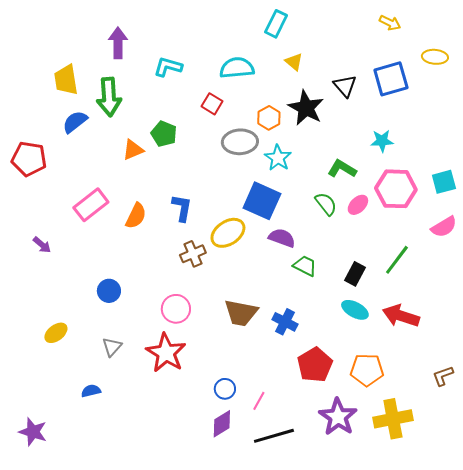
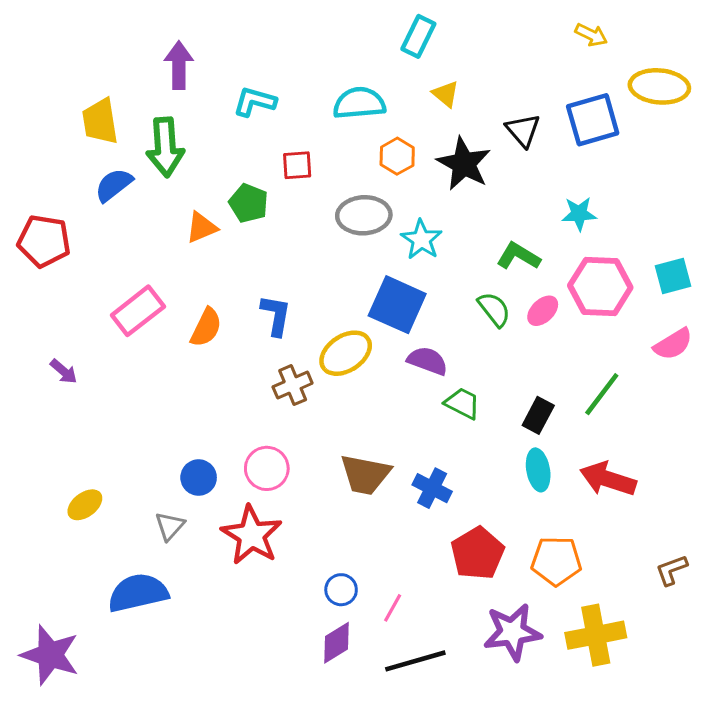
yellow ellipse: (435, 57) -> (659, 86), size x1.5
red square: (212, 104) -> (297, 165), moved, turned -35
orange hexagon: (269, 118) -> (397, 156), moved
blue circle: (109, 291) -> (199, 478), moved
cyan ellipse: (355, 310) -> (538, 470), turned 52
blue semicircle: (91, 391) -> (138, 593), size x2.0
purple star: (338, 417) -> (512, 632), turned 30
purple star: (33, 432) -> (50, 655), size x1.4

